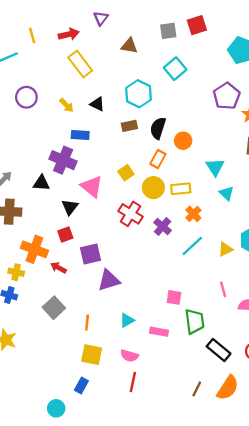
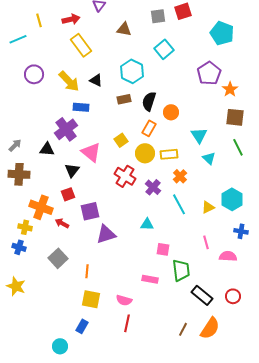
yellow arrow: (66, 105) -> (69, 81), size x1.6
purple cross: (63, 160) -> (66, 129), turned 30
cyan line: (192, 246) -> (179, 204), turned -75
cyan triangle: (127, 320) -> (147, 224), moved, turned 32

